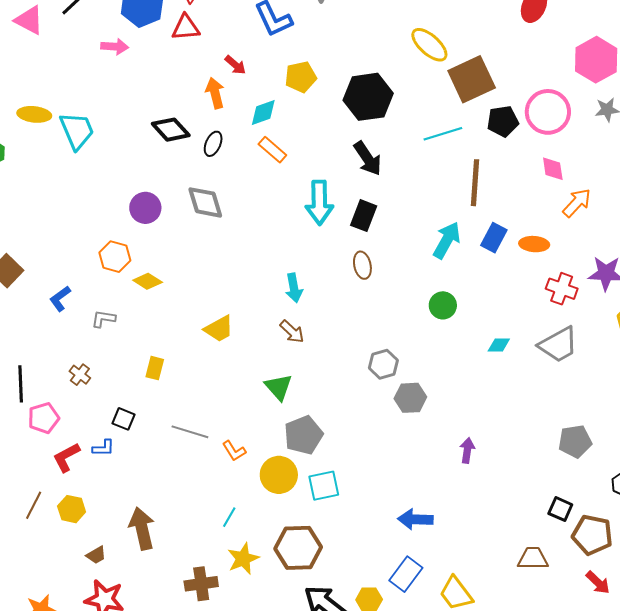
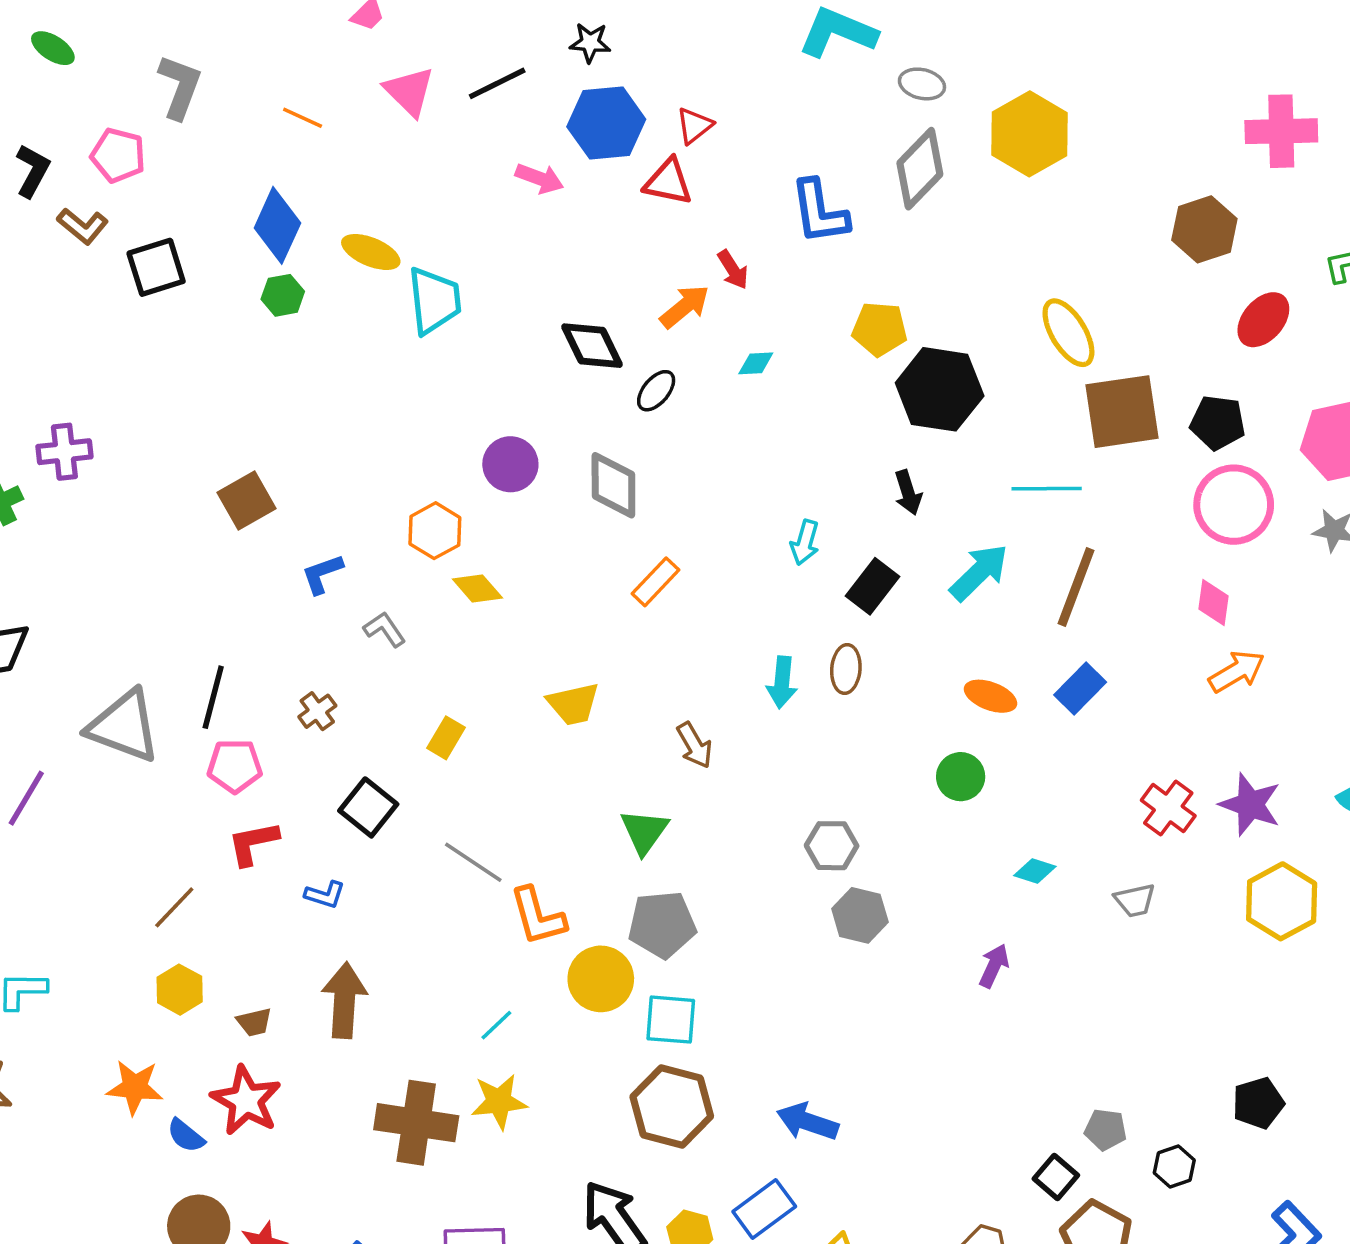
yellow pentagon: (301, 77) -> (880, 329), moved
orange arrow: (215, 93) -> (685, 307), turned 48
cyan diamond: (263, 113) -> (756, 363), size x0.7
black pentagon: (503, 121) -> (1218, 423), moved
orange rectangle: (272, 150) -> (655, 582), moved, turned 76
black arrow: (368, 158) -> (908, 493), size x0.7
cyan arrow: (319, 203) -> (805, 542), size x0.6
cyan arrow: (447, 240) -> (979, 572), moved
orange ellipse: (534, 244) -> (990, 696), moved
cyan arrow: (294, 288) -> (782, 682), moved
gray L-shape: (103, 319) -> (385, 629), turned 30
gray trapezoid: (558, 345) -> (1135, 900), size x0.6
black square: (124, 419) -> (368, 807), size x1.4
gray pentagon: (575, 441) -> (1105, 1130), moved, size x0.7
blue L-shape: (103, 448) -> (325, 895), moved
purple arrow: (467, 450) -> (994, 966), moved
orange L-shape: (234, 451) -> (538, 916), size x1.5
yellow hexagon: (72, 509) -> (180, 990), moved
brown hexagon: (298, 548) -> (672, 1106), moved
brown cross: (201, 584) -> (416, 1123), size x1.4

